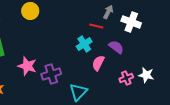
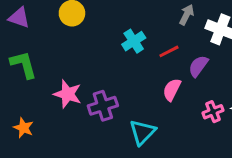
red line: (96, 26) -> (169, 51), moved, turned -40
cyan cross: (84, 44) -> (134, 41), moved
purple semicircle: (116, 47) -> (198, 66), turned -91

